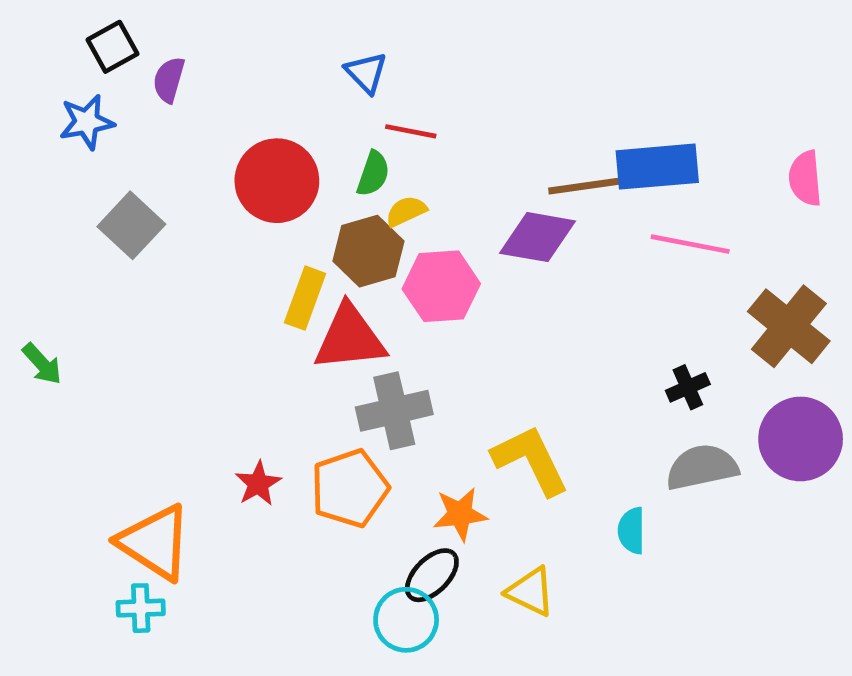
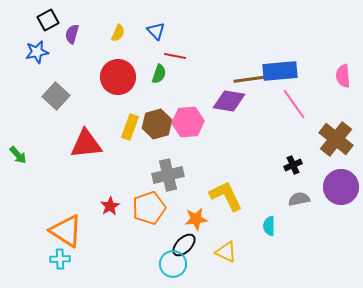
yellow semicircle: (406, 211) -> (118, 33), moved, turned 138
pink line: (690, 244) -> (294, 104), turned 44
brown hexagon: (368, 251) -> (157, 124), moved
red triangle: (350, 338) -> (86, 144), moved
gray semicircle: (702, 467) -> (299, 199), size x0.7

